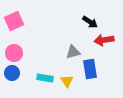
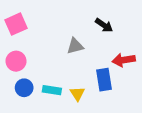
red arrow: (104, 40) -> (124, 60), moved
gray triangle: (73, 52) -> (75, 46), moved
blue circle: (12, 73) -> (24, 88), moved

